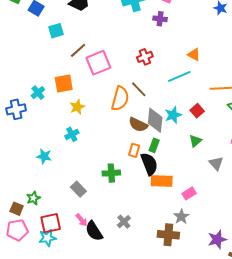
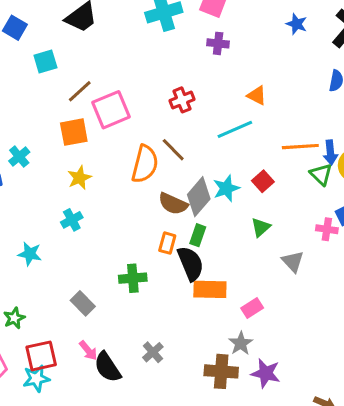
purple cross: (160, 19) -> (218, 43), moved
orange square: (64, 84) -> (74, 132), moved
gray diamond: (155, 120) -> (199, 197), turned 35
purple star: (217, 239) -> (266, 373), moved, turned 30

